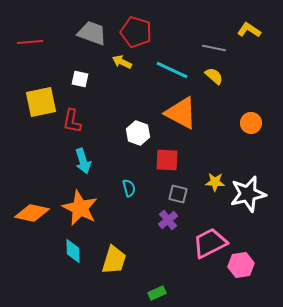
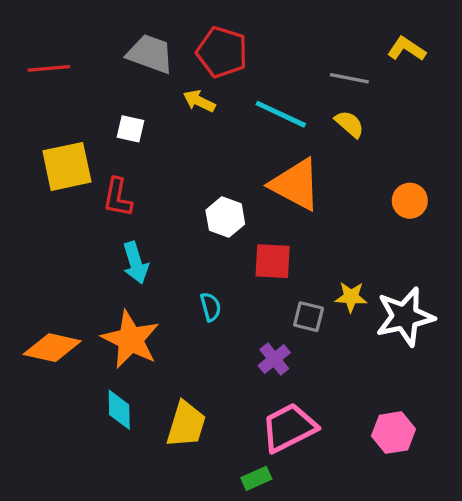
gray square: (178, 194) -> (309, 317), moved
pink trapezoid: (210, 243) -> (289, 428), moved

